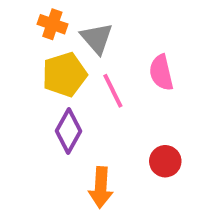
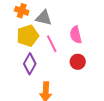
gray triangle: (97, 38) -> (44, 18), turned -36
red circle: (165, 161) -> (78, 62), moved

